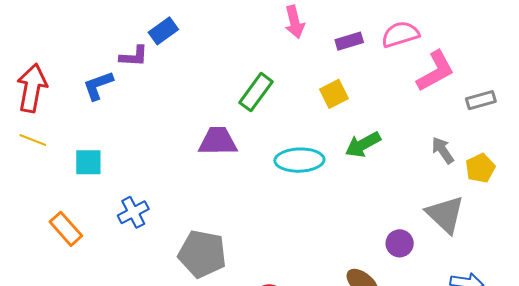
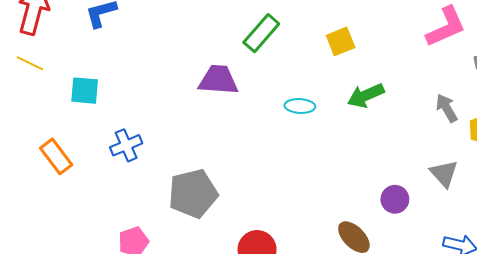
cyan ellipse: (299, 160) -> (300, 106), size x0.6
gray triangle: (445, 214) -> (444, 174), size x0.7
gray pentagon: (202, 254) -> (193, 193), turned -30

